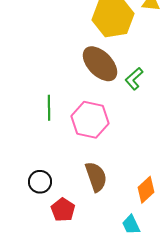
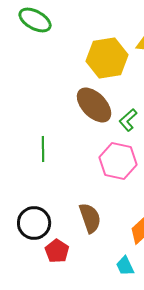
pink hexagon: (90, 120) -> (118, 161), moved
black circle: (40, 182) -> (34, 223), size x1.4

